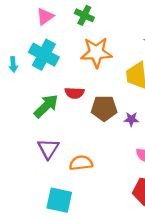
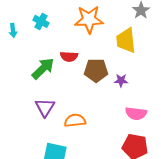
cyan cross: (44, 55) -> (41, 21), size x0.6

